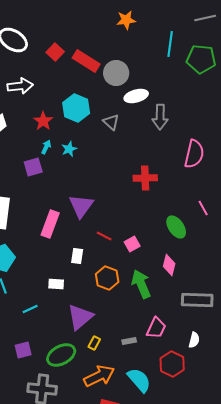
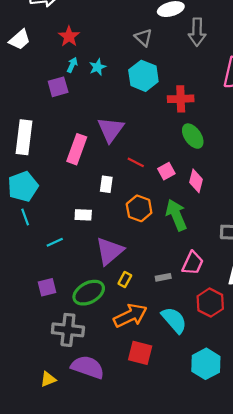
cyan hexagon: (76, 108) -> (143, 76), moved
green ellipse: (176, 227) -> (193, 136), moved
pink diamond: (169, 265) -> (196, 181), moved

